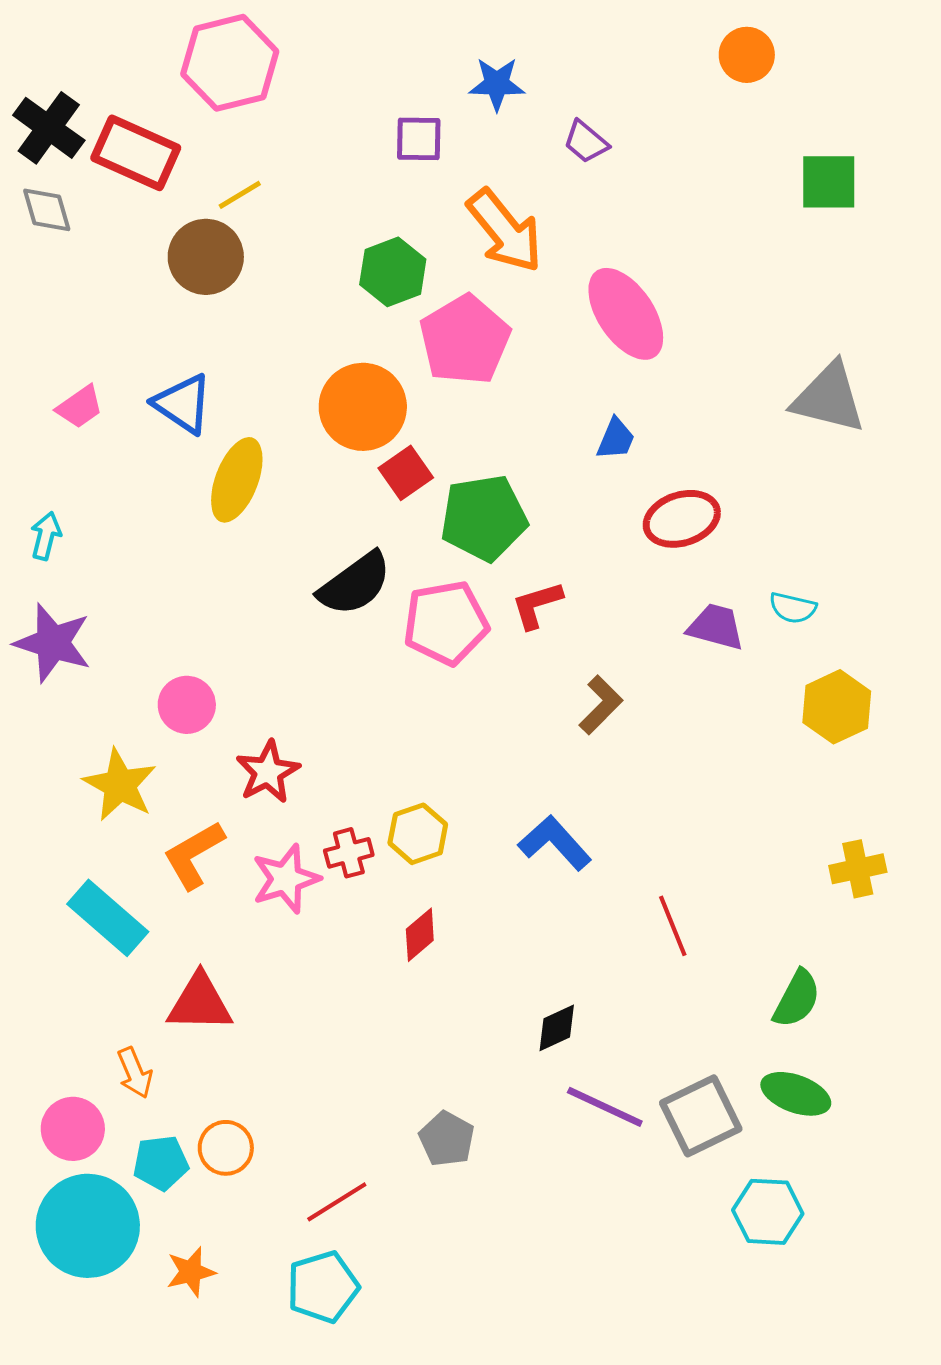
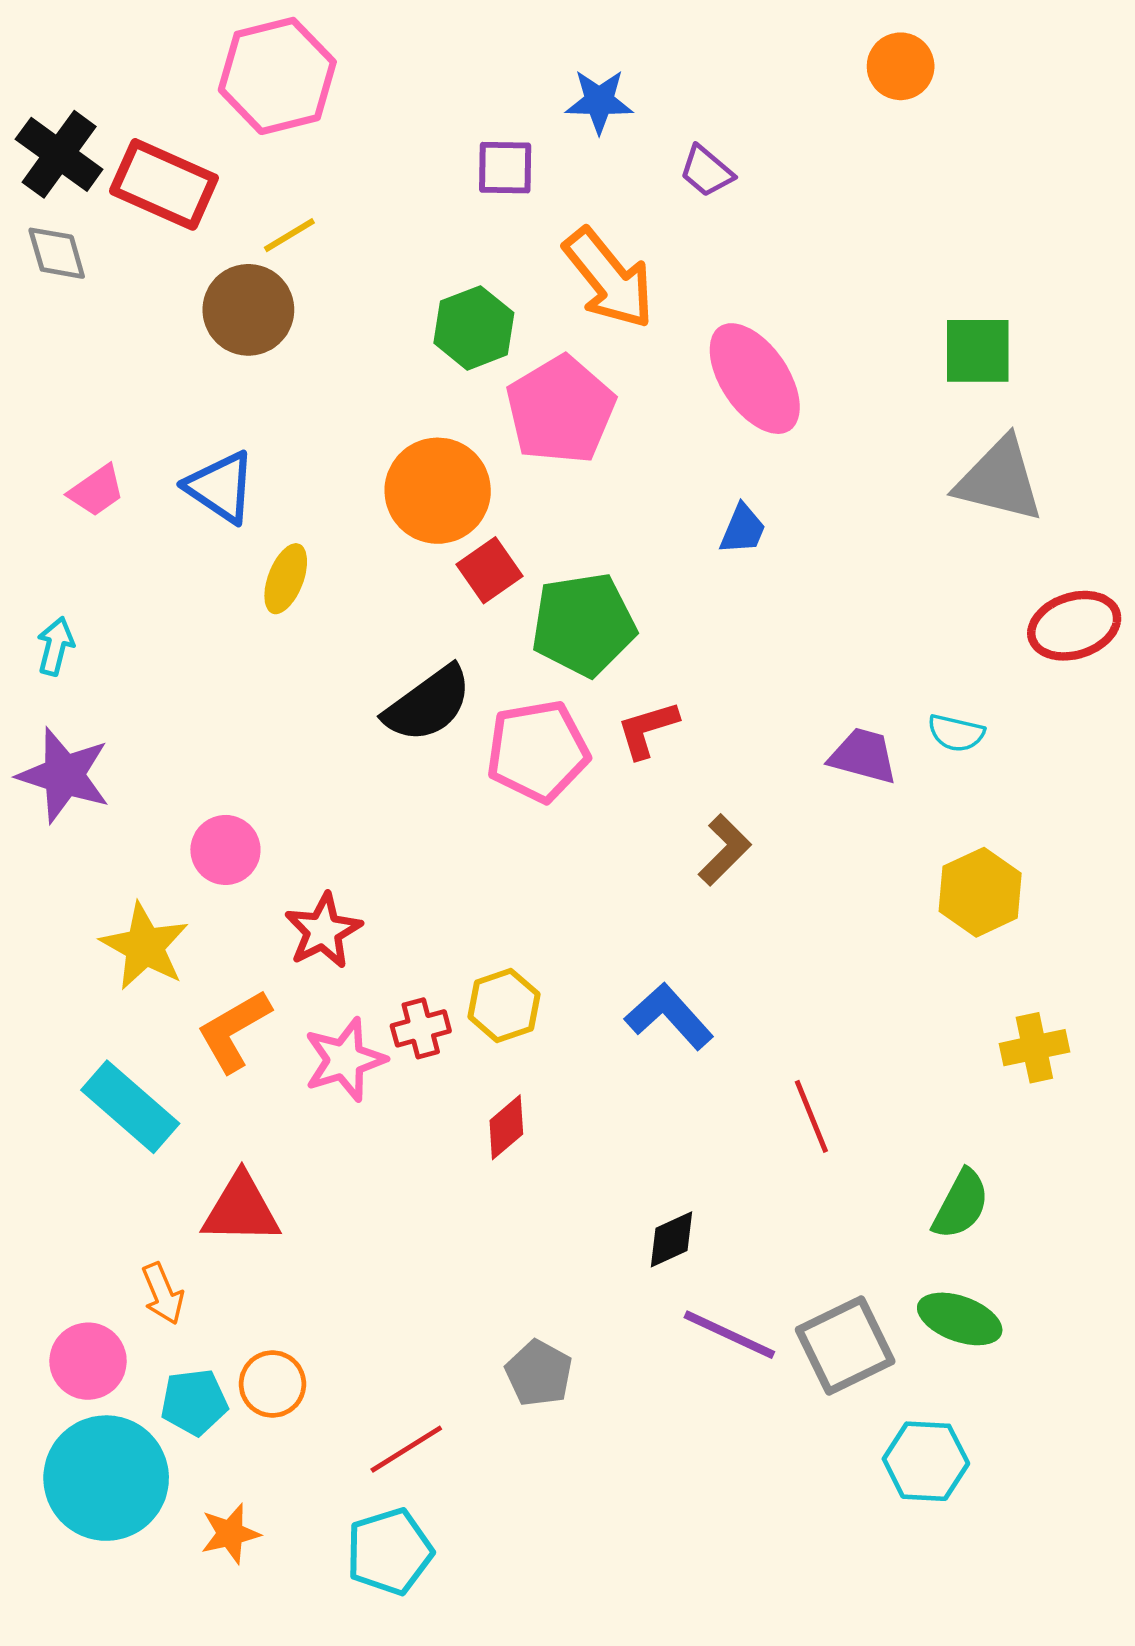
green square: (829, 182) -> (978, 351), moved
yellow ellipse: (237, 480) -> (286, 579), size x0.7
red ellipse: (682, 519) -> (1074, 626), moved
yellow hexagon: (837, 707) -> (980, 892), moved

